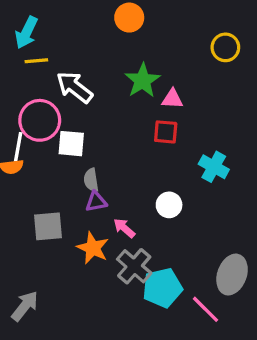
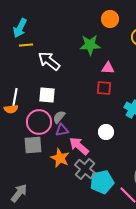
orange circle: (129, 18) -> (110, 19), moved
green star: (142, 81) -> (90, 45), moved, turned 30
pink circle: (40, 120) -> (39, 122), moved
gray semicircle: (91, 180) -> (59, 117), turned 48
pink arrow: (124, 228) -> (79, 146), size x1.5

